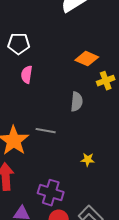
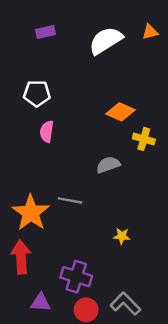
yellow cross: (106, 81) -> (144, 139), turned 36
gray semicircle: (77, 102) -> (108, 165), turned -114

